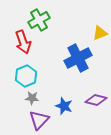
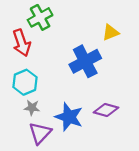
blue star: (64, 106) -> (69, 117), size x1.4

